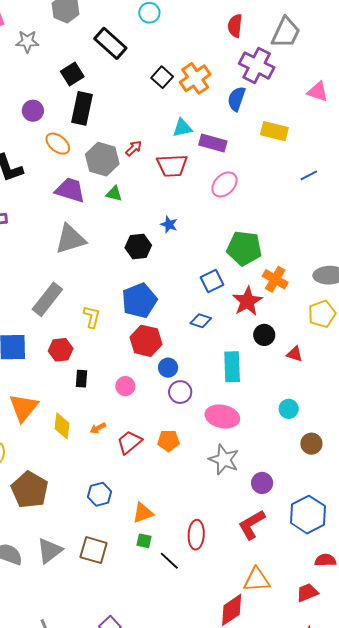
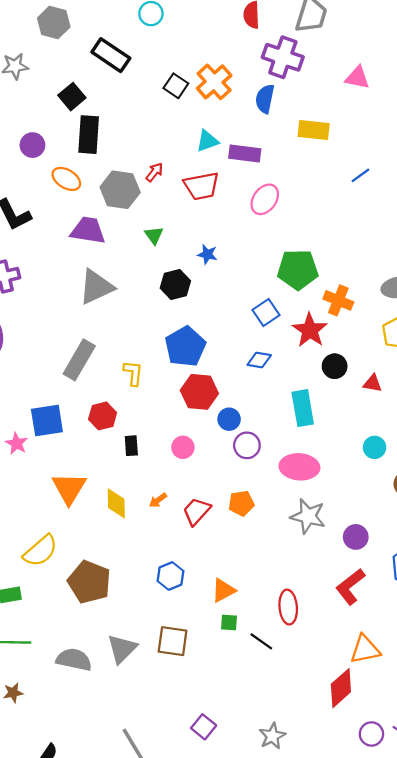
green triangle: (114, 194) -> (154, 235), moved, turned 48

